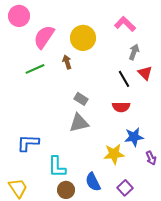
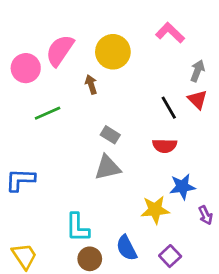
pink circle: (19, 16) -> (26, 68), moved
gray arrow: (134, 52) -> (197, 71), moved
green line: (35, 69) -> (48, 113), moved
blue L-shape: (28, 143) -> (20, 180), moved

